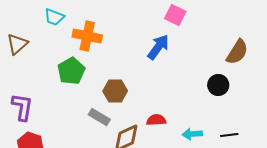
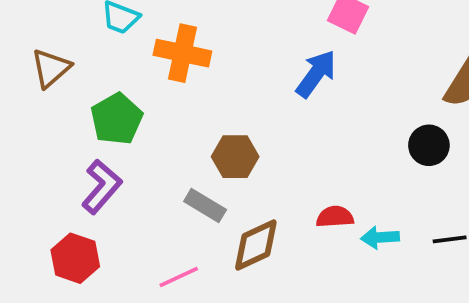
green pentagon: (71, 71) -> (117, 119), moved
purple L-shape: (22, 107) -> (102, 187), moved, turned 32
red semicircle: (156, 120) -> (335, 217), moved

